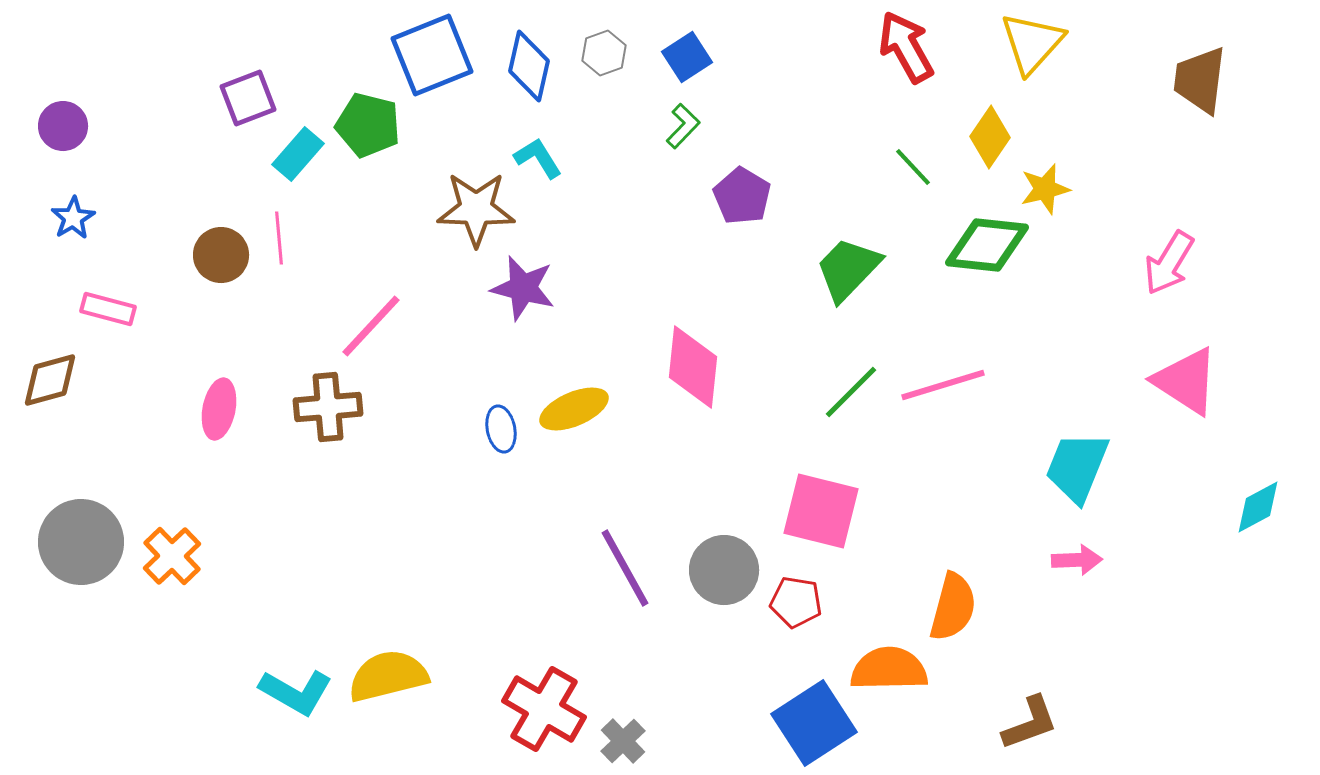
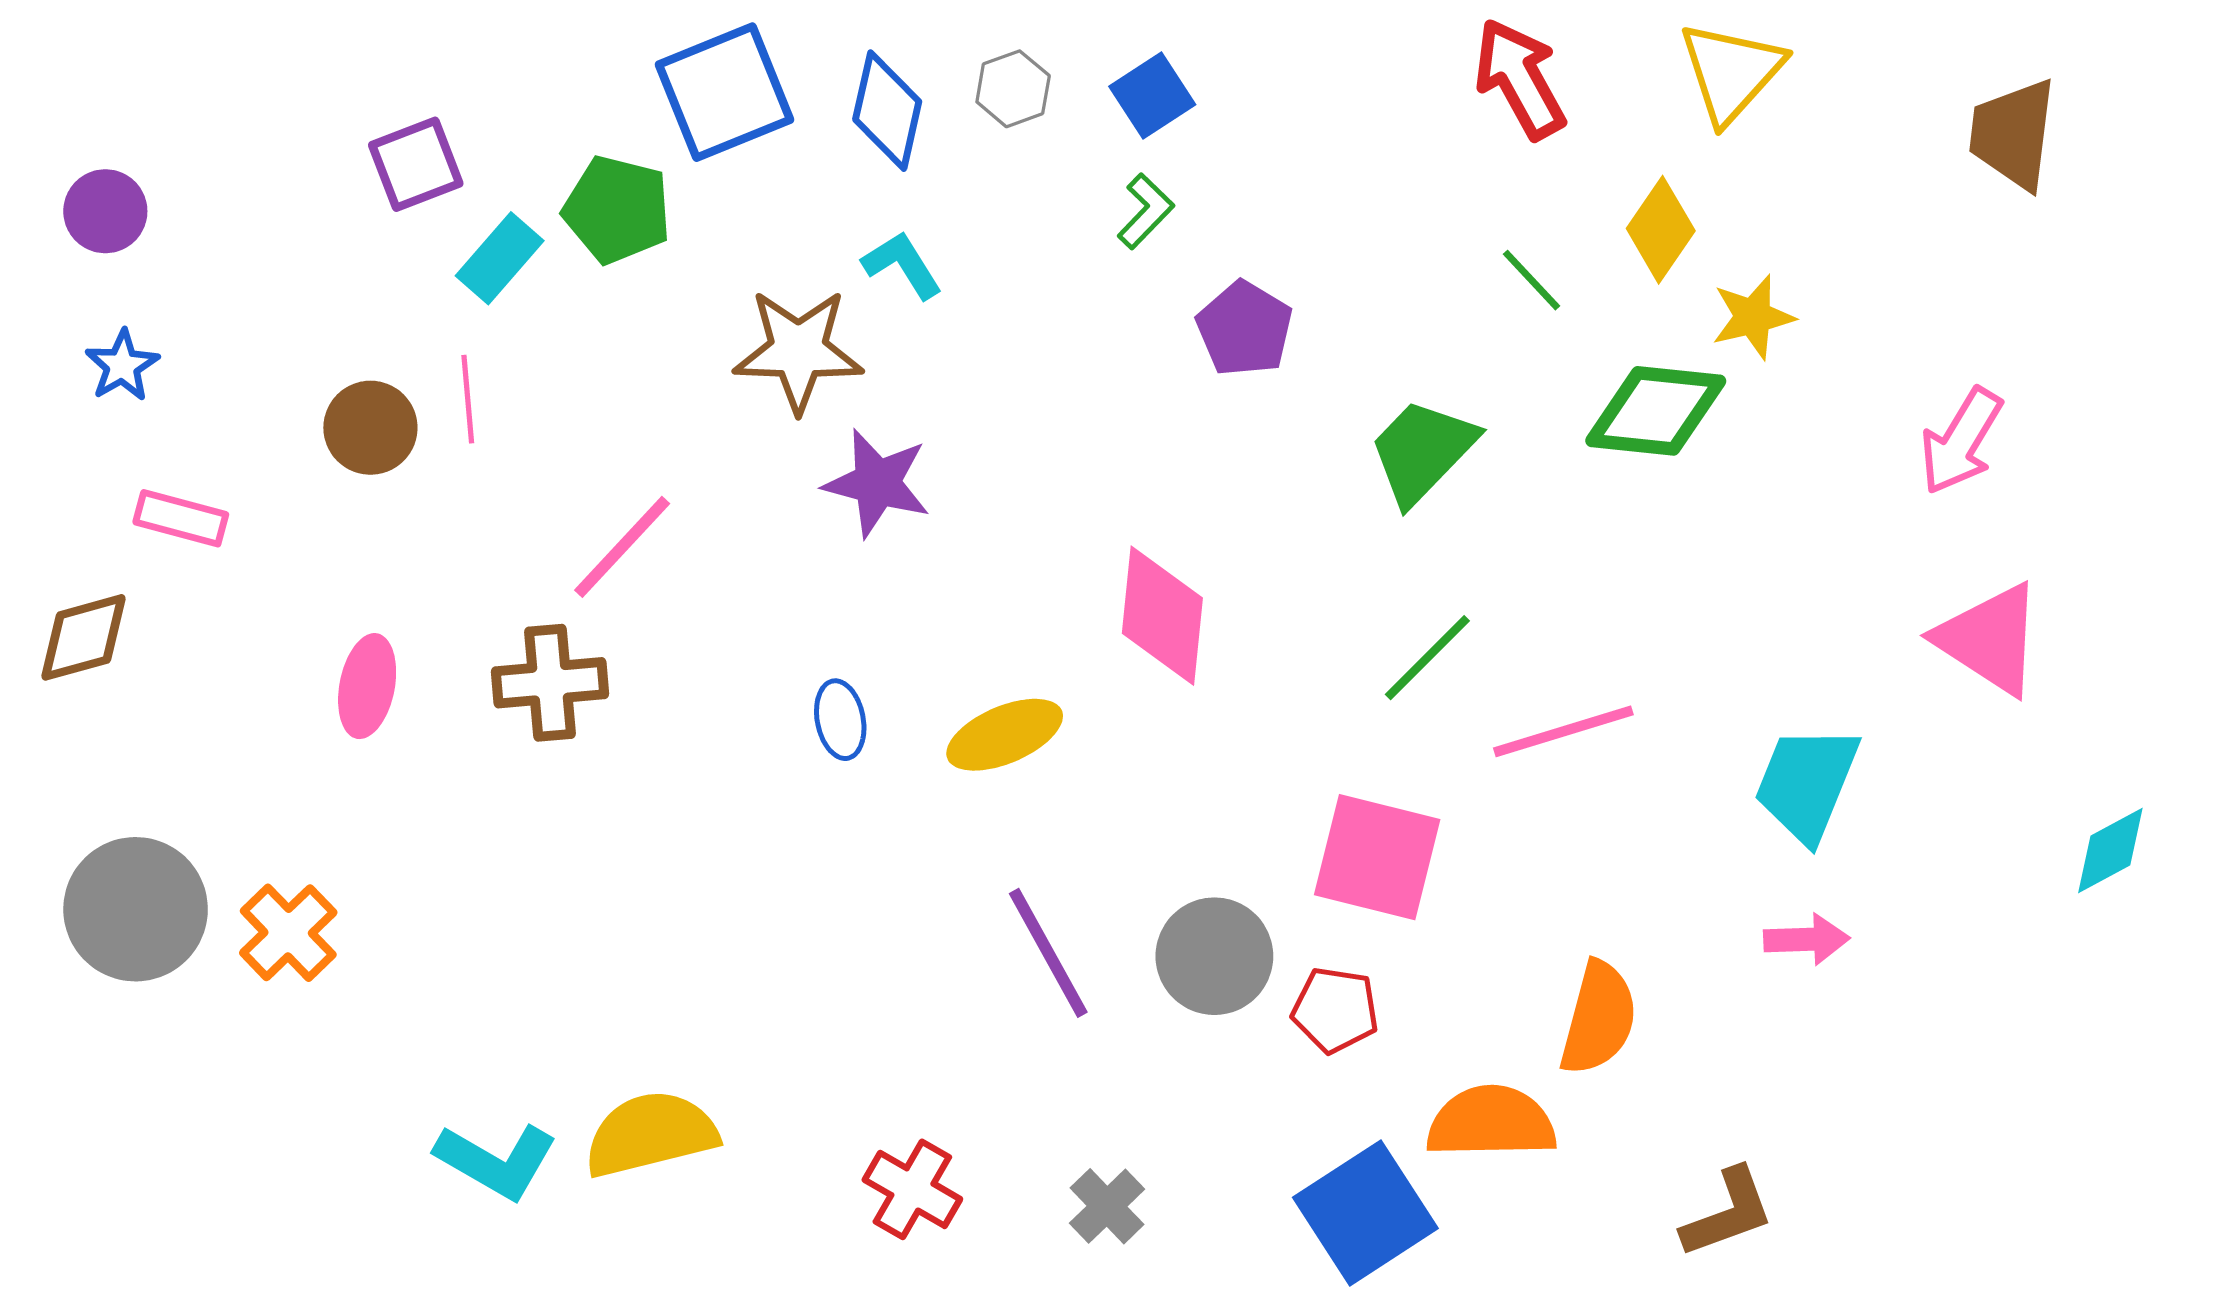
pink line: (943, 385) -> (1563, 731), moved
yellow ellipse: (574, 409) -> (1005, 735), moved
red cross: (544, 709) -> (912, 1189), size x0.7
gray cross: (623, 741) -> (1107, 1206), moved

